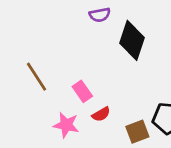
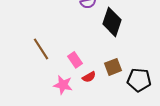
brown square: (137, 132) -> (113, 67), moved

